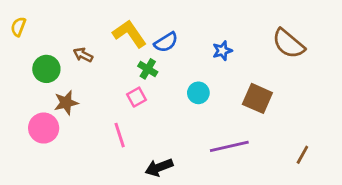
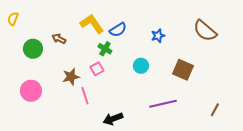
brown star: (66, 103) -> (71, 77), moved

